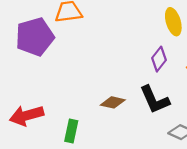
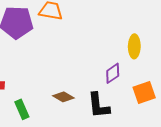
green rectangle: (71, 131) -> (22, 109), turned -54

